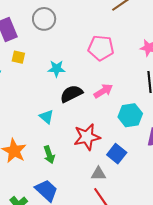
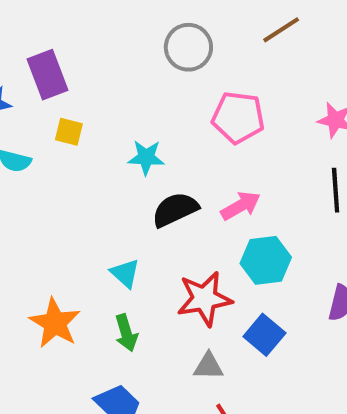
gray circle: (44, 19) -> (188, 47), moved
cyan hexagon: (130, 115) -> (266, 260), moved
cyan triangle: (46, 117) -> (125, 273), moved
gray triangle: (98, 174) -> (208, 366), moved

